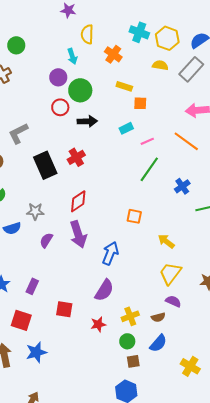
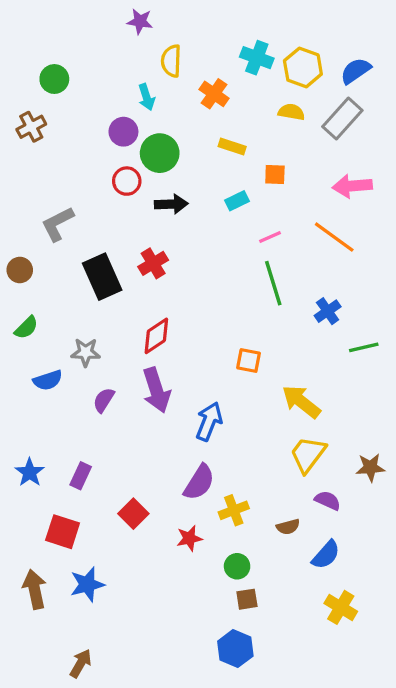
orange square: (140, 103) -> (275, 174), moved
cyan rectangle: (126, 128) -> (237, 201), moved
green line: (149, 169) -> (273, 283), turned -52
yellow arrow: (166, 241) -> (301, 402), size x1.4
purple semicircle: (173, 301) -> (328, 500), moved
red square: (64, 309) -> (133, 514), turned 36
yellow cross: (130, 316) -> (234, 510), moved
blue semicircle: (158, 343) -> (326, 555), moved

